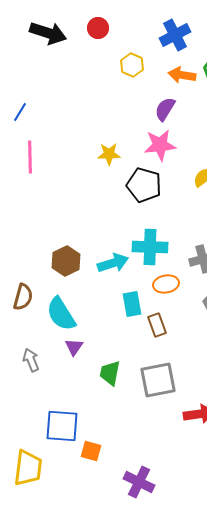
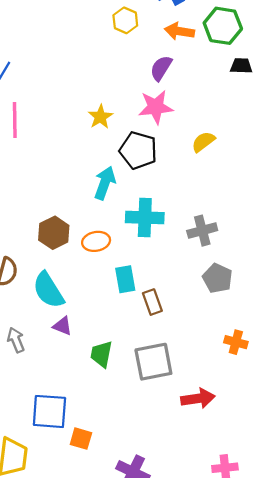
yellow star: (109, 154) -> (100, 117), turned -30
cyan arrow: (113, 263) -> (105, 183), moved, turned -52
orange ellipse: (166, 284) -> (96, 241), moved
purple triangle: (74, 347) -> (62, 326), turned -42

